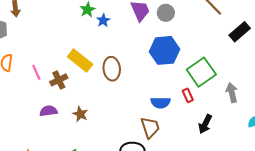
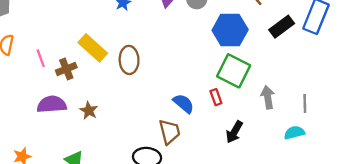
blue hexagon: (165, 50) -> (230, 30), moved
green square: (201, 72) -> (234, 71), turned -32
blue semicircle: (160, 103) -> (184, 103), turned -144
purple semicircle: (48, 111) -> (52, 104), size x1.4

